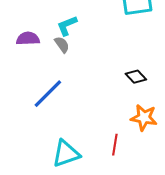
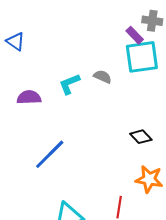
gray semicircle: (62, 45) -> (103, 77), moved, turned -30

